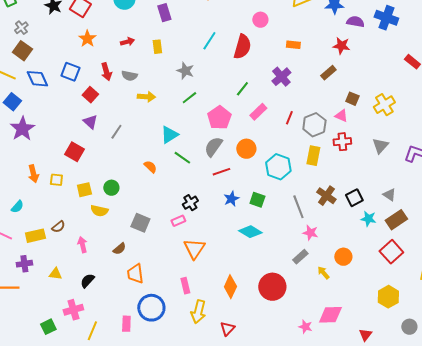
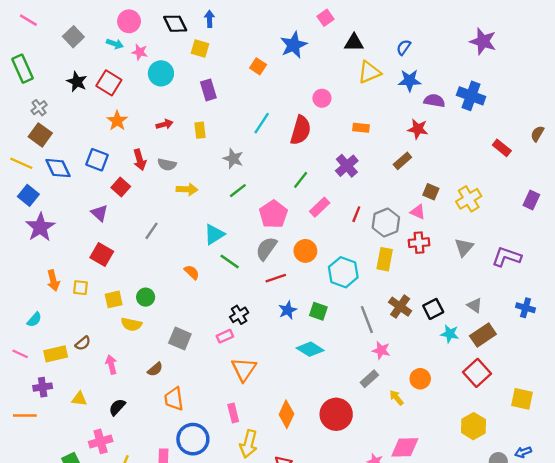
purple triangle: (90, 122) -> (99, 213), moved

